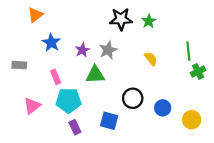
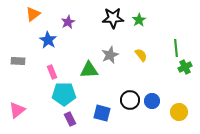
purple star: (82, 50) -> (68, 22), moved
gray star: (108, 50) -> (110, 55), moved
black circle: (133, 98) -> (130, 100), moved
pink triangle: (32, 106) -> (17, 110), moved

